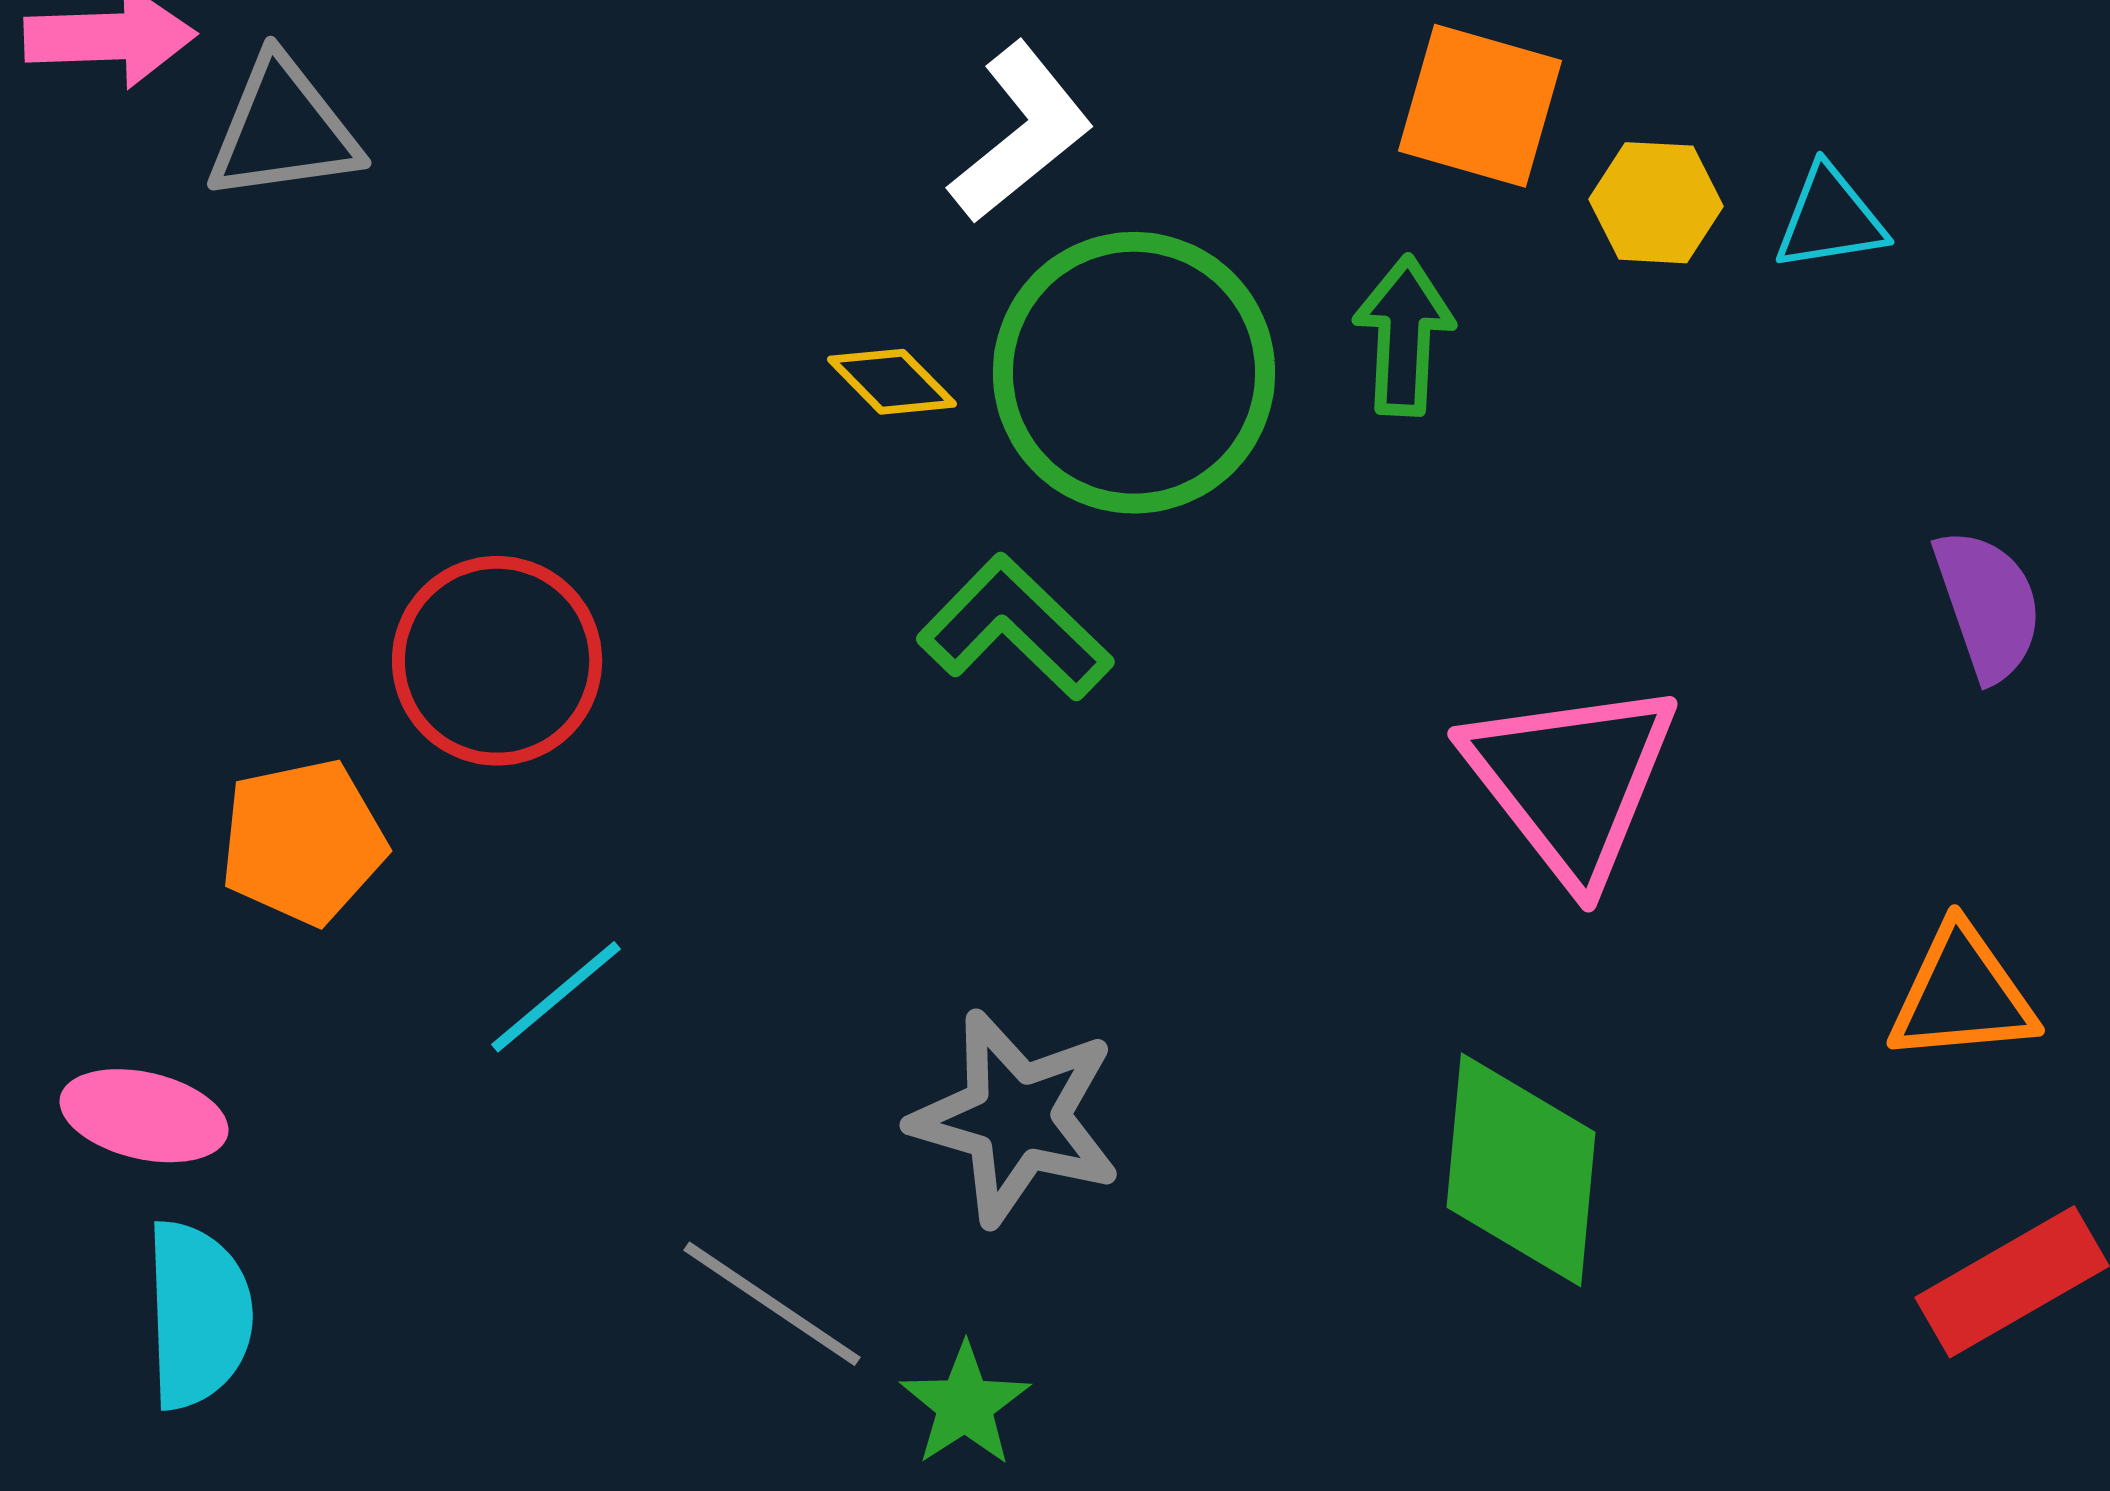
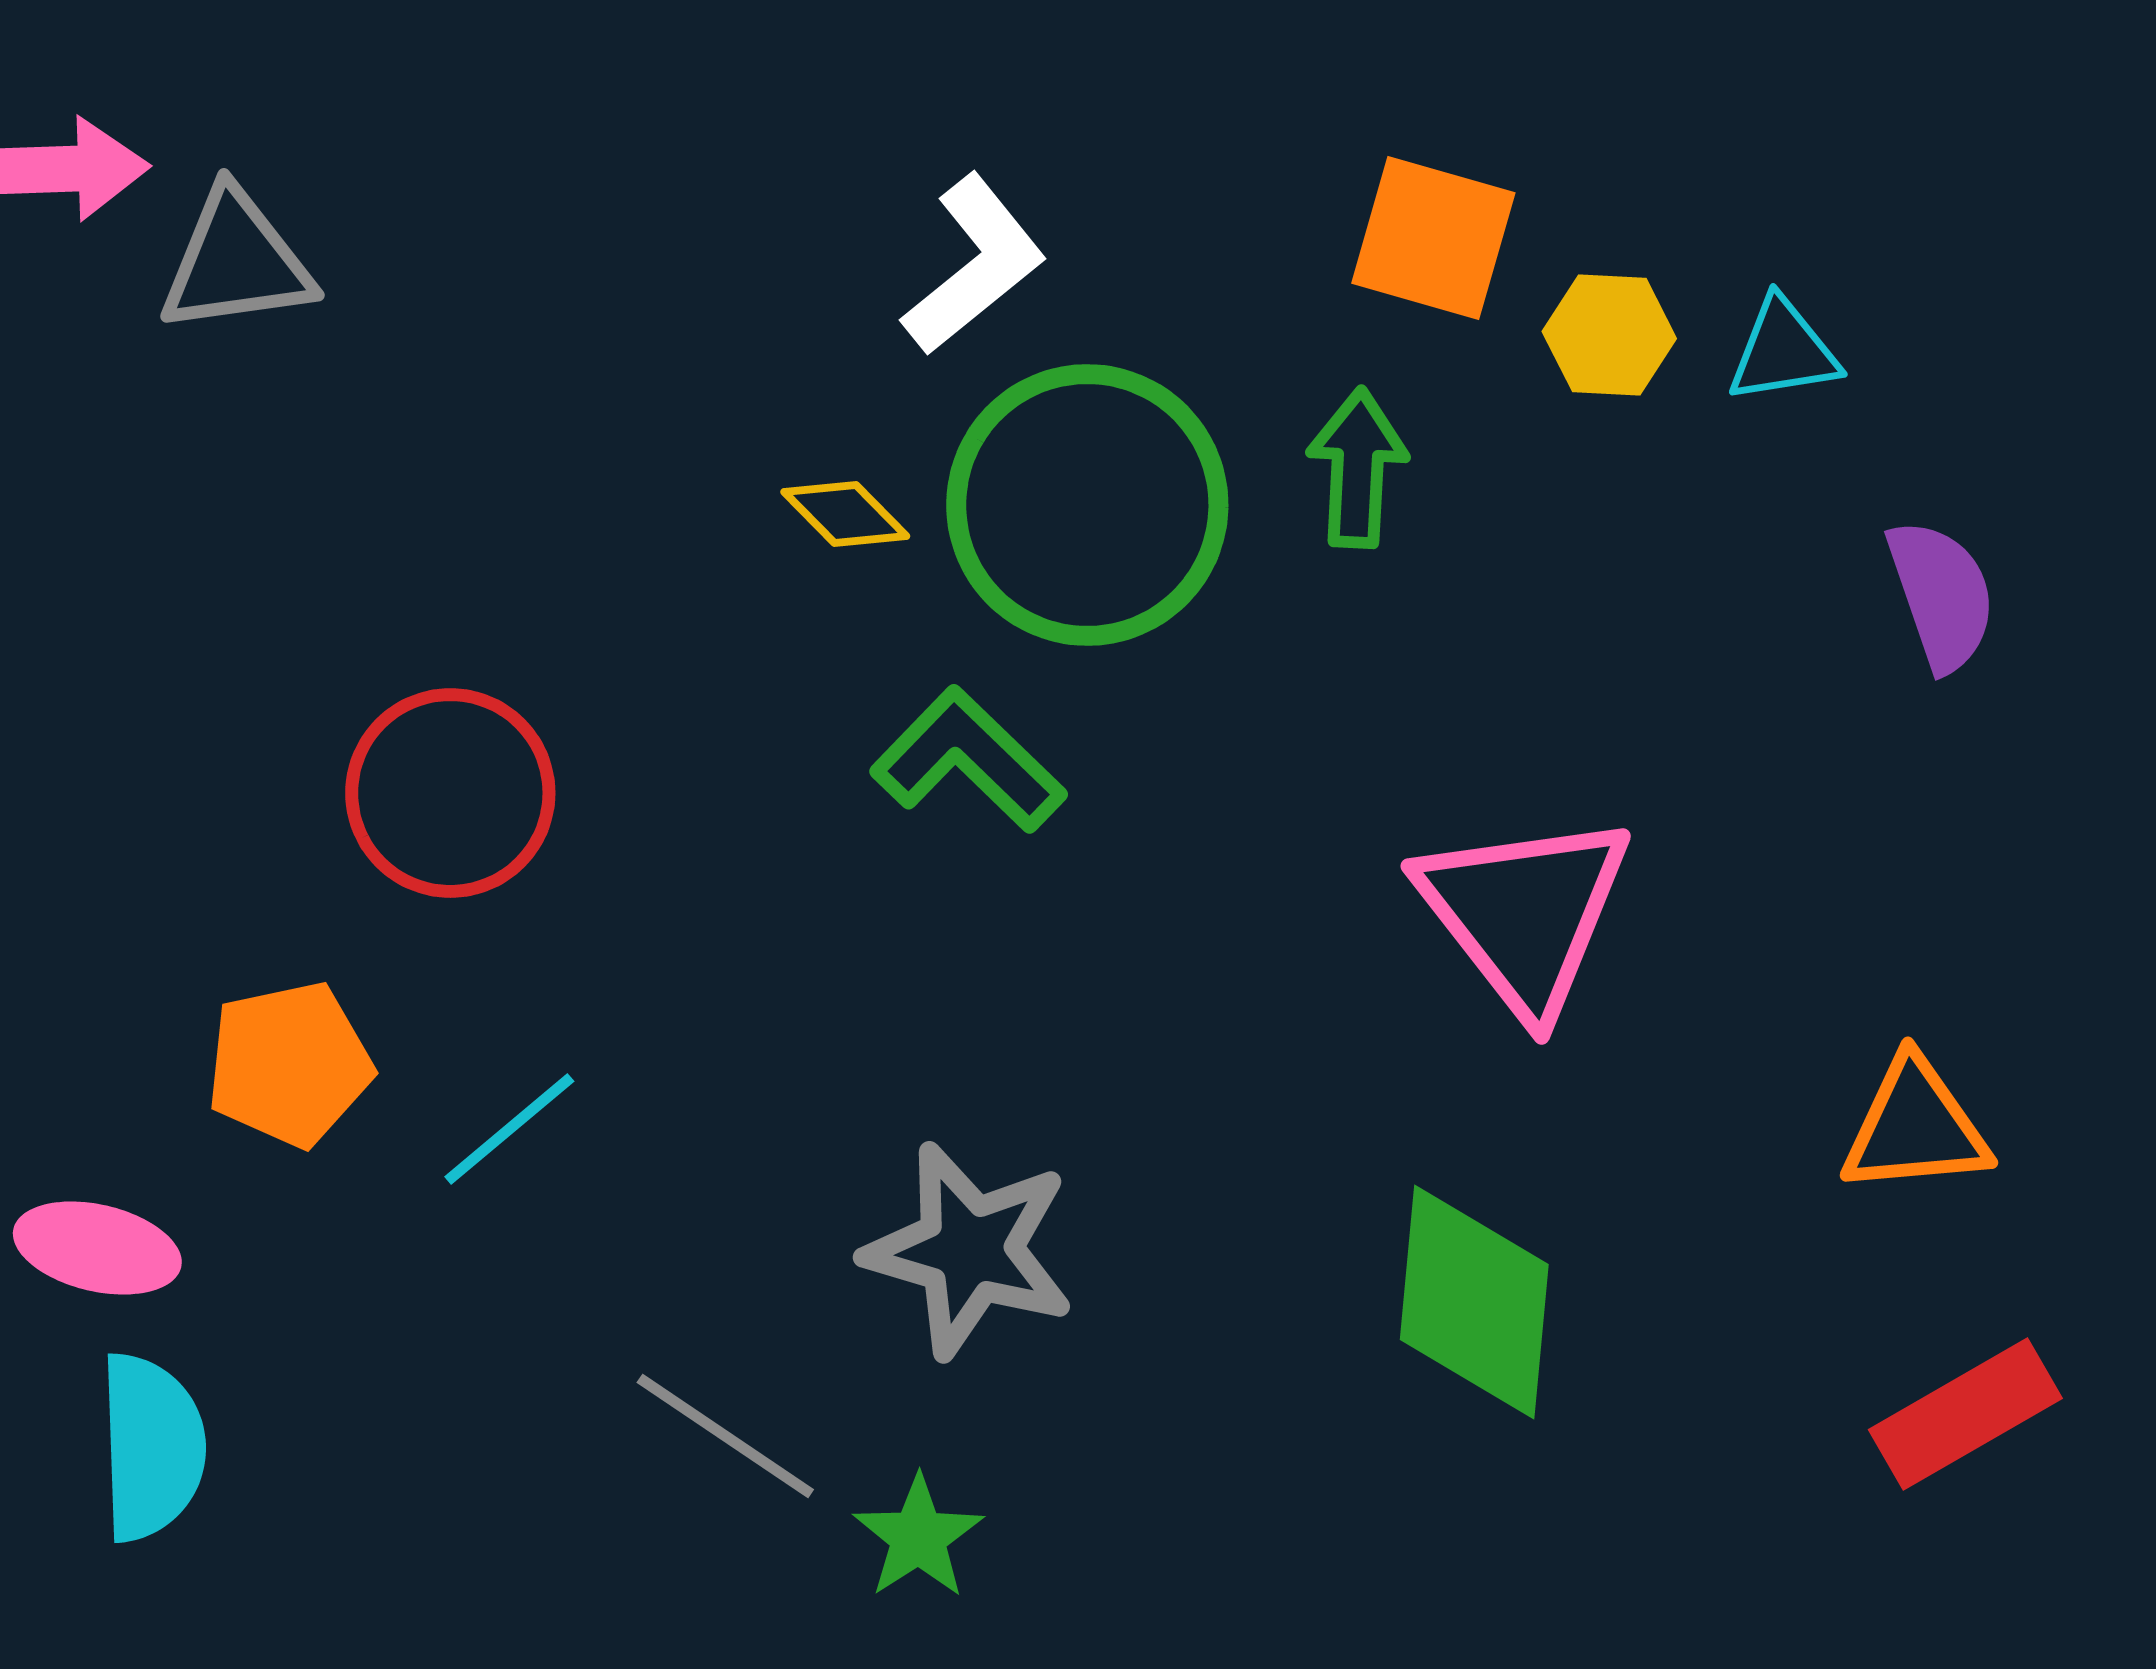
purple semicircle: (1988, 605) -> (1941, 595), moved
orange pentagon: (303, 842) -> (289, 1064), moved

